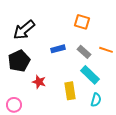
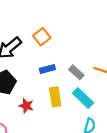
orange square: (82, 22) -> (42, 37), moved, turned 35
yellow rectangle: (70, 91) -> (55, 97), moved

